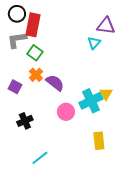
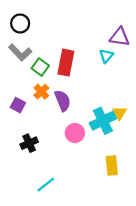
red rectangle: (33, 25) -> (66, 63), moved
gray L-shape: (17, 40) -> (20, 53), turned -125
purple semicircle: (55, 83) -> (63, 101), turned 30

